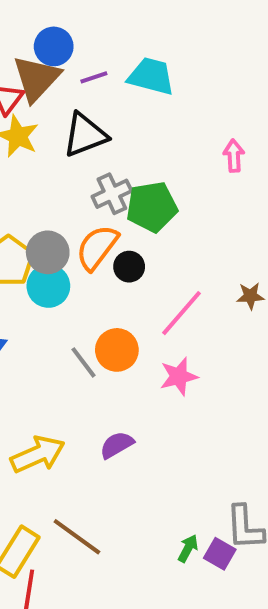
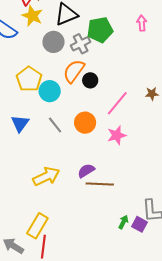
green pentagon: (152, 207) -> (100, 30), moved
gray circle: (48, 252) -> (53, 42), moved
gray line: (83, 362) -> (55, 125), moved
brown line: (77, 537) -> (100, 184), moved, turned -32

